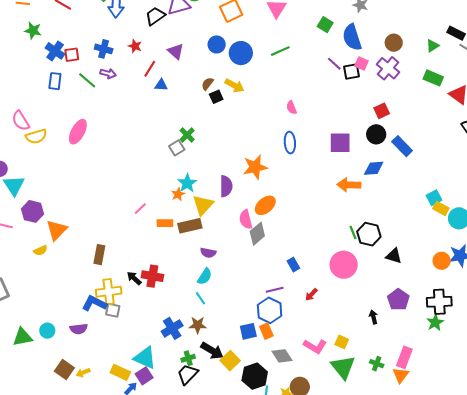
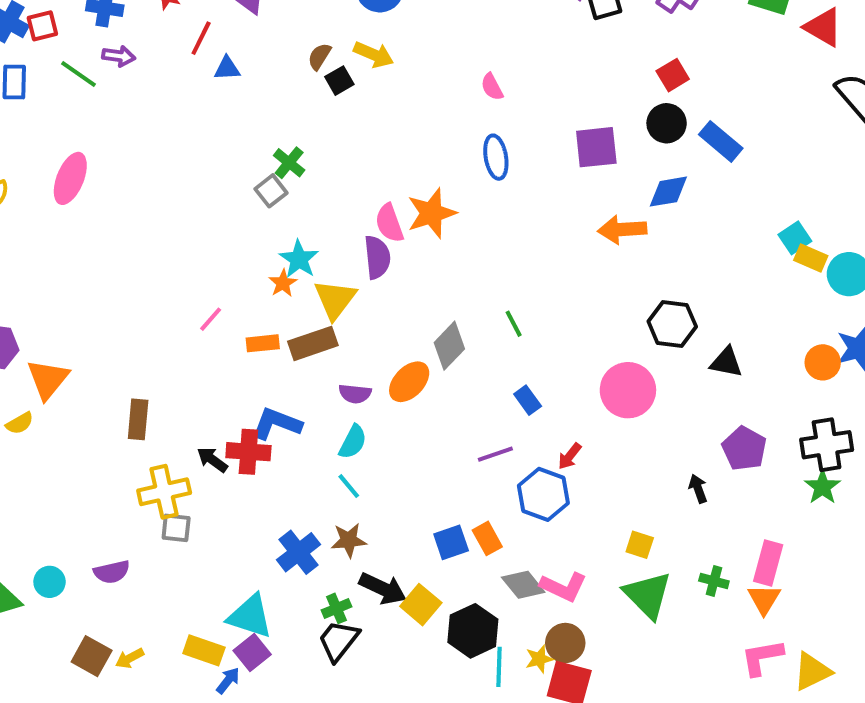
orange ellipse: (265, 205) -> (409, 382), moved
pink semicircle: (246, 219) -> (389, 223), moved
green line: (353, 233) -> (514, 324), moved
blue L-shape: (94, 303) -> (277, 424), moved
blue hexagon: (270, 310) -> (543, 494), moved
pink L-shape: (315, 346) -> (563, 587), moved

